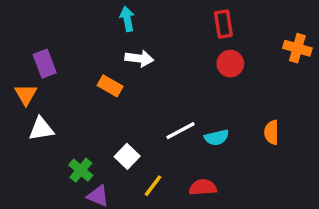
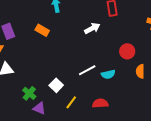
white arrow: (139, 58) -> (92, 28), moved, turned -35
red circle: (230, 64) -> (127, 51), moved
orange rectangle: (110, 86) -> (42, 30), moved

